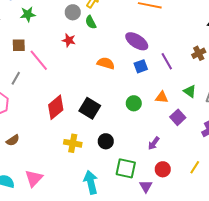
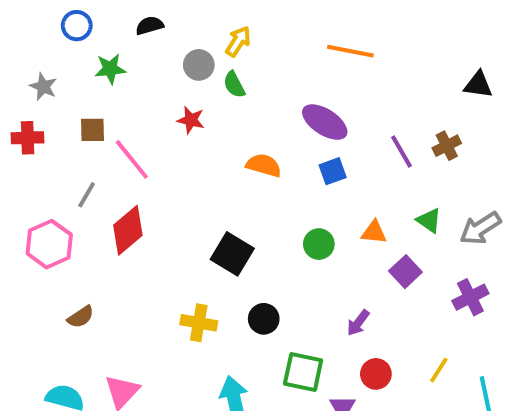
purple line: (167, 61) -> (401, 152), moved
red diamond: (56, 107) -> (128, 230), moved

